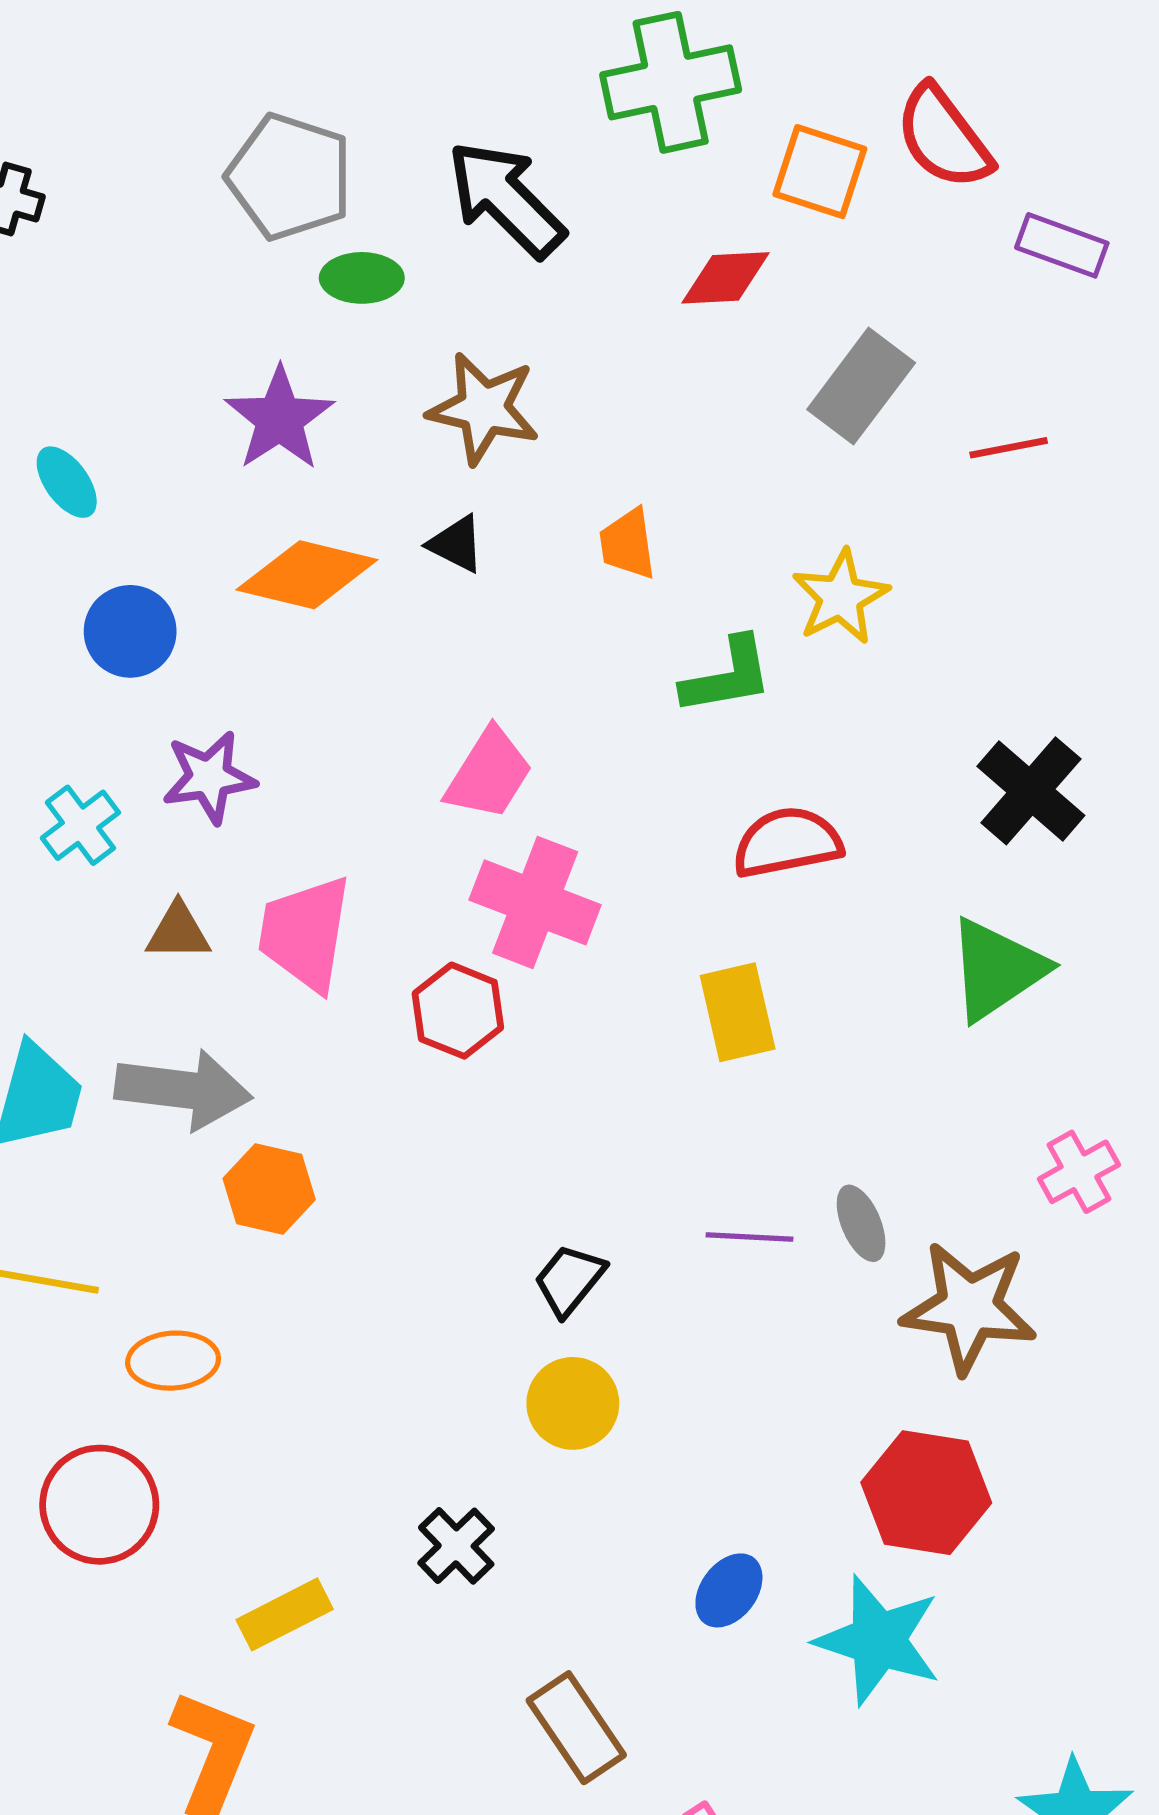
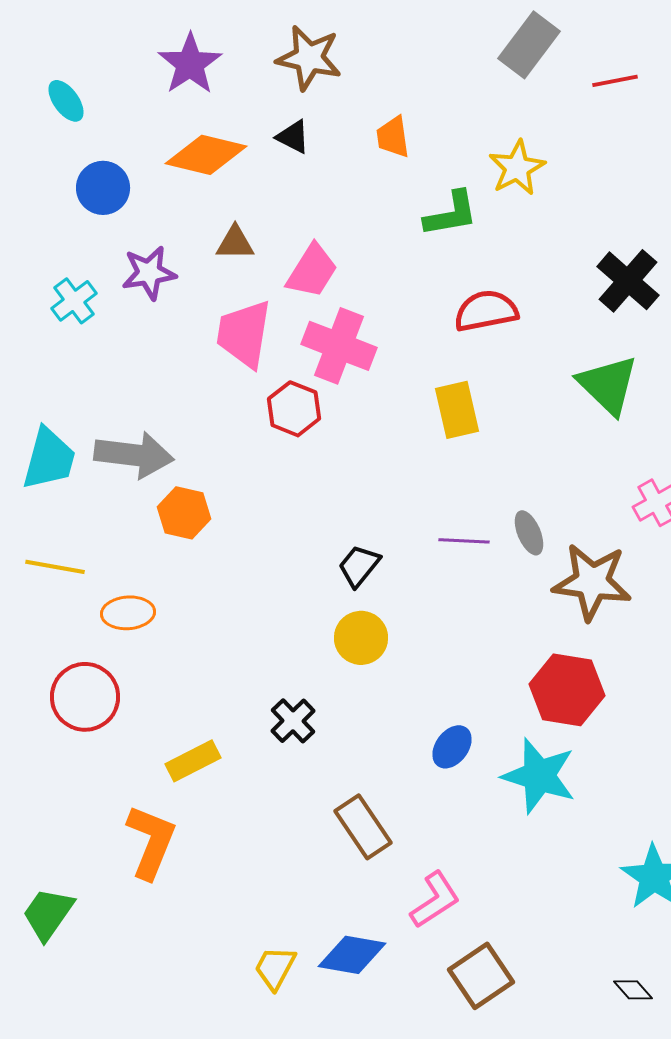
brown triangle: (178, 932) -> (235, 243), moved
pink trapezoid: (305, 933) -> (244, 334), moved
green triangle: (997, 969) -> (608, 385), turned -42

